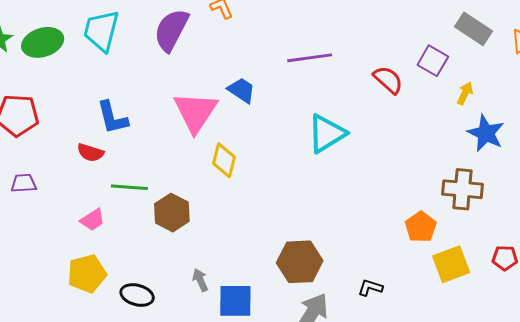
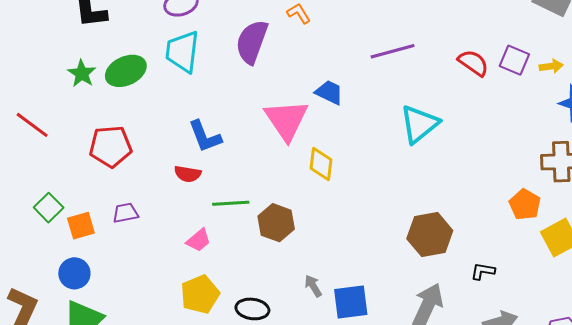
purple square: (433, 61) -> (514, 60), moved
yellow arrow: (465, 93) -> (551, 66), turned 65
brown hexagon: (300, 262) -> (430, 235), moved

